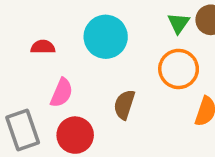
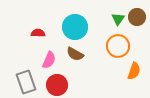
brown semicircle: (124, 105) -> (75, 54), moved, turned -78

